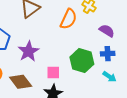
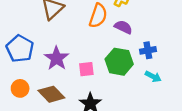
purple semicircle: (107, 31) -> (123, 27), moved
pink square: (53, 73) -> (86, 69), moved

